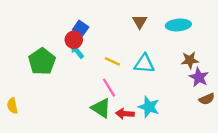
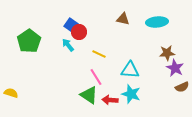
brown triangle: (140, 22) -> (123, 19), turned -48
red circle: (74, 40) -> (79, 32), moved
green pentagon: (42, 61) -> (29, 41), moved
cyan triangle: (144, 64) -> (130, 70), moved
yellow semicircle: (12, 106) -> (11, 93), turned 120

